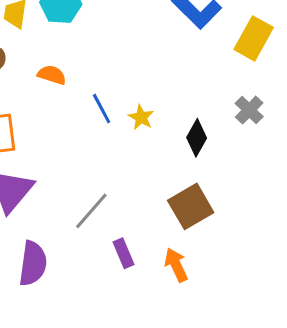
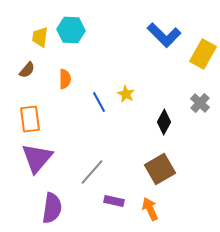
orange semicircle: (52, 75) -> (65, 79), turned 72
yellow star: (141, 117) -> (126, 94), moved
purple rectangle: (123, 253) -> (114, 201), turned -54

